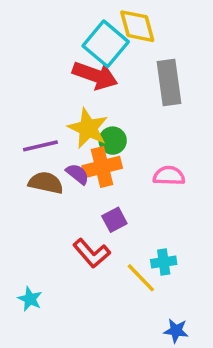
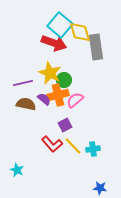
yellow diamond: (137, 26) -> (80, 32), moved
pink semicircle: (169, 176) -> (75, 100), moved, turned -42
yellow line: (141, 278) -> (73, 146), moved

